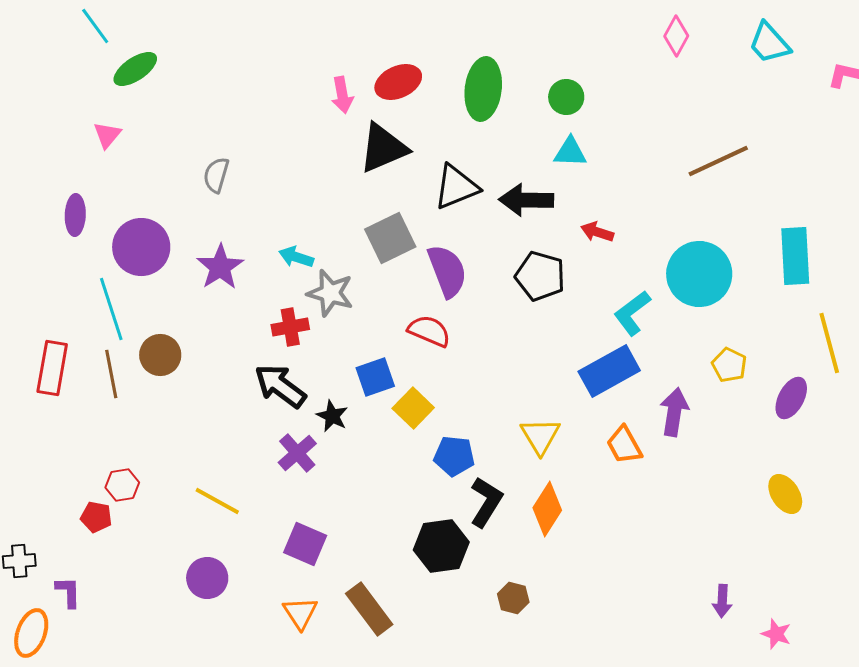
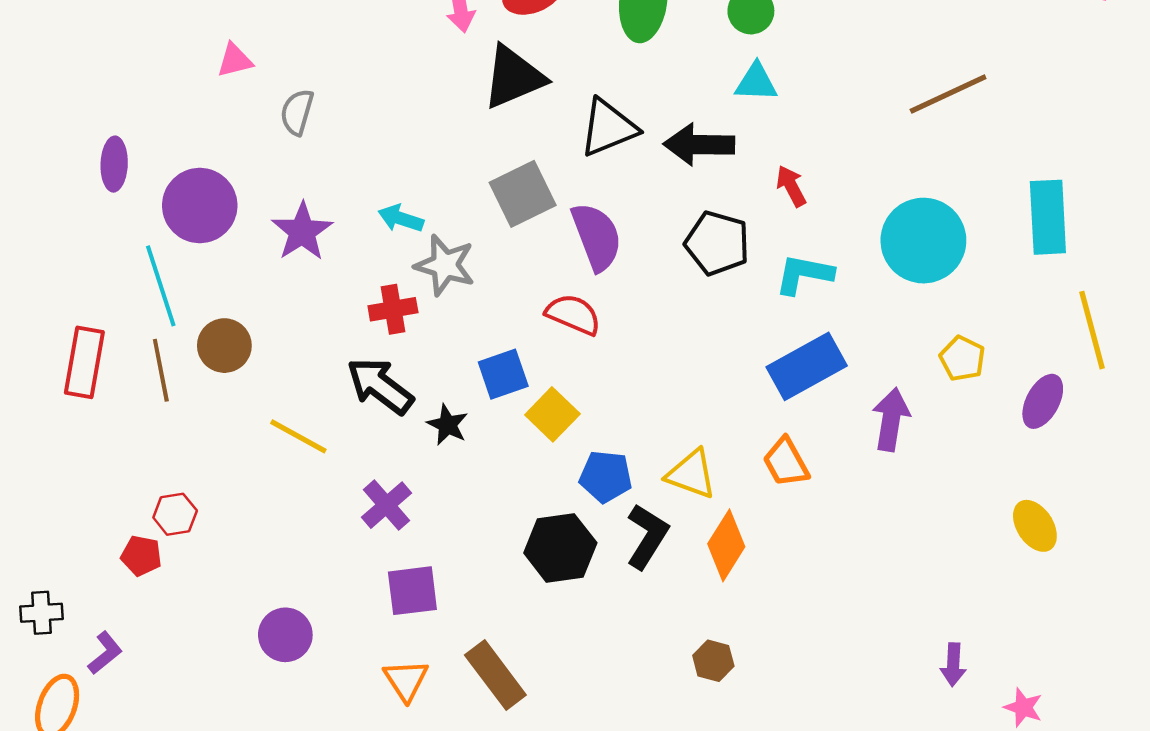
pink triangle: (107, 135) -> (235, 60), moved, turned 36
red arrow: (597, 232) -> (791, 186), turned 44
cyan L-shape: (632, 313) -> (804, 274), moved, turned 48
yellow triangle: (540, 436) -> (691, 474), moved, turned -39
orange trapezoid: (624, 445) -> (786, 462), moved
purple cross: (297, 453) -> (386, 505), moved
yellow line: (217, 501) -> (298, 436), moved
purple square: (305, 544) -> (412, 591), turned -30
black hexagon: (441, 546) -> (560, 548), moved
purple L-shape: (68, 592) -> (105, 653), turned 52
brown hexagon: (513, 598) -> (713, 661), moved

